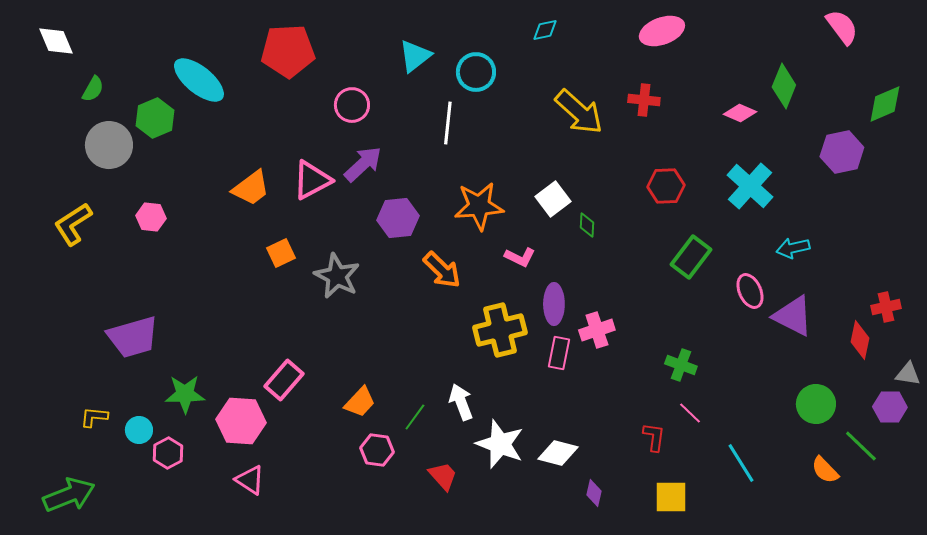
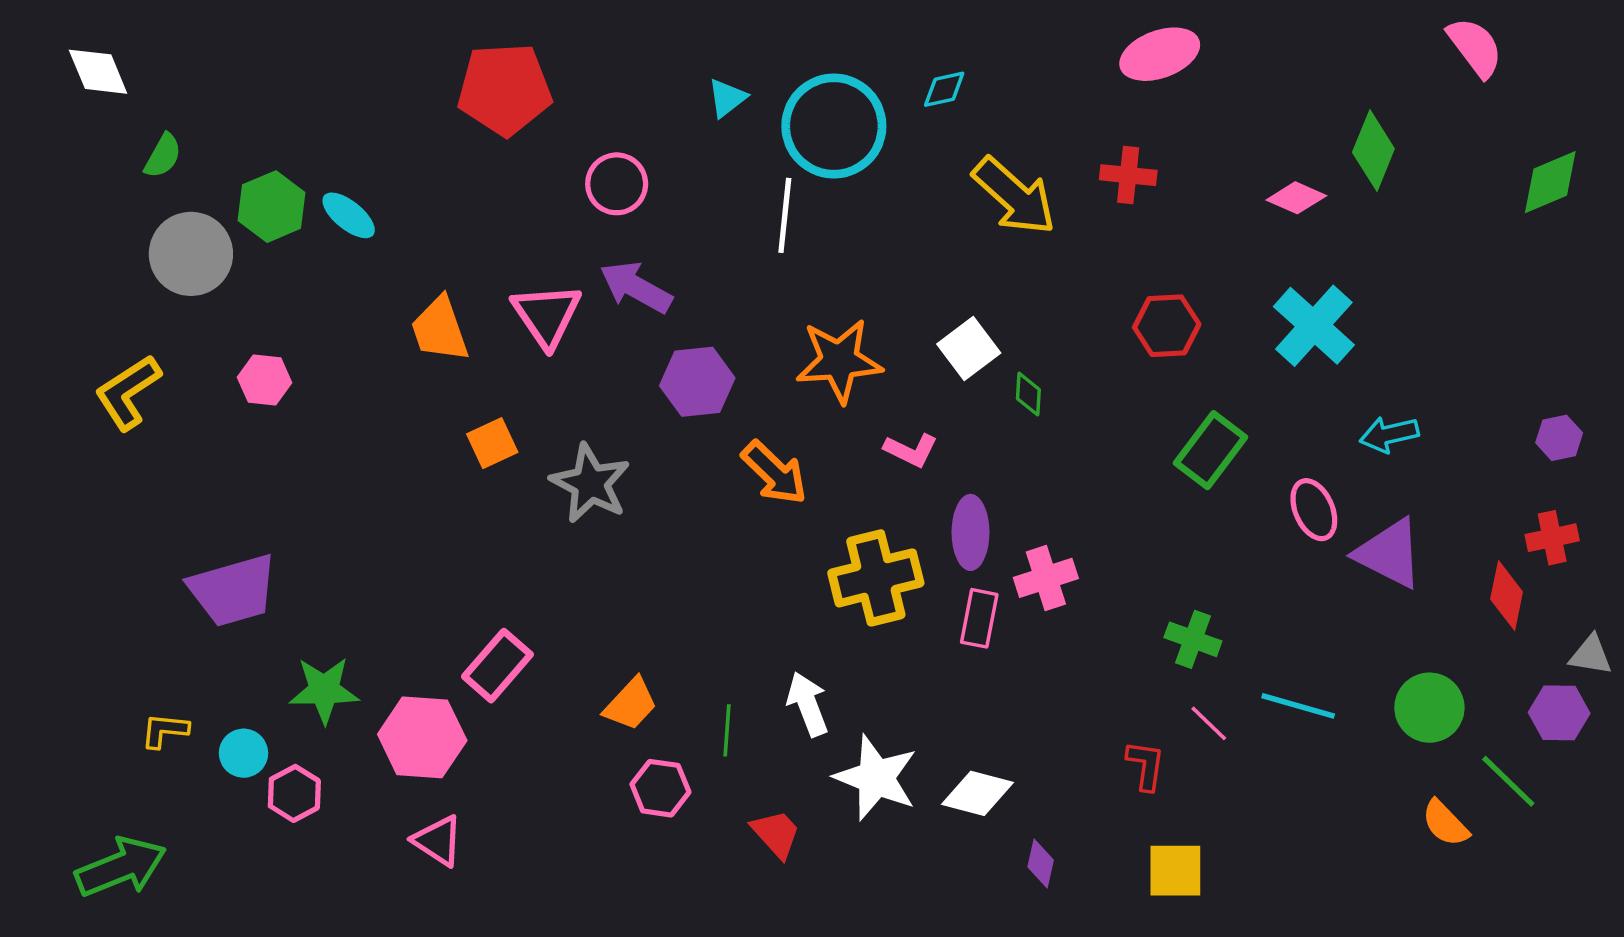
cyan diamond: (545, 30) -> (944, 89), moved
cyan triangle: (415, 56) -> (727, 98), size x0.7
cyan circle: (476, 72) -> (834, 126), size x1.5
cyan ellipse: (199, 80) -> (349, 215), moved, size x0.6
purple hexagon: (842, 152) -> (1559, 438), moved, size x0.6
purple arrow: (363, 164) -> (636, 287), turned -108
pink triangle: (312, 180) -> (547, 315), turned -36
orange trapezoid: (251, 188) -> (440, 329), turned 108
green line: (415, 417) -> (727, 730), turned -32
cyan line: (741, 463) -> (1298, 706), moved, turned -42

